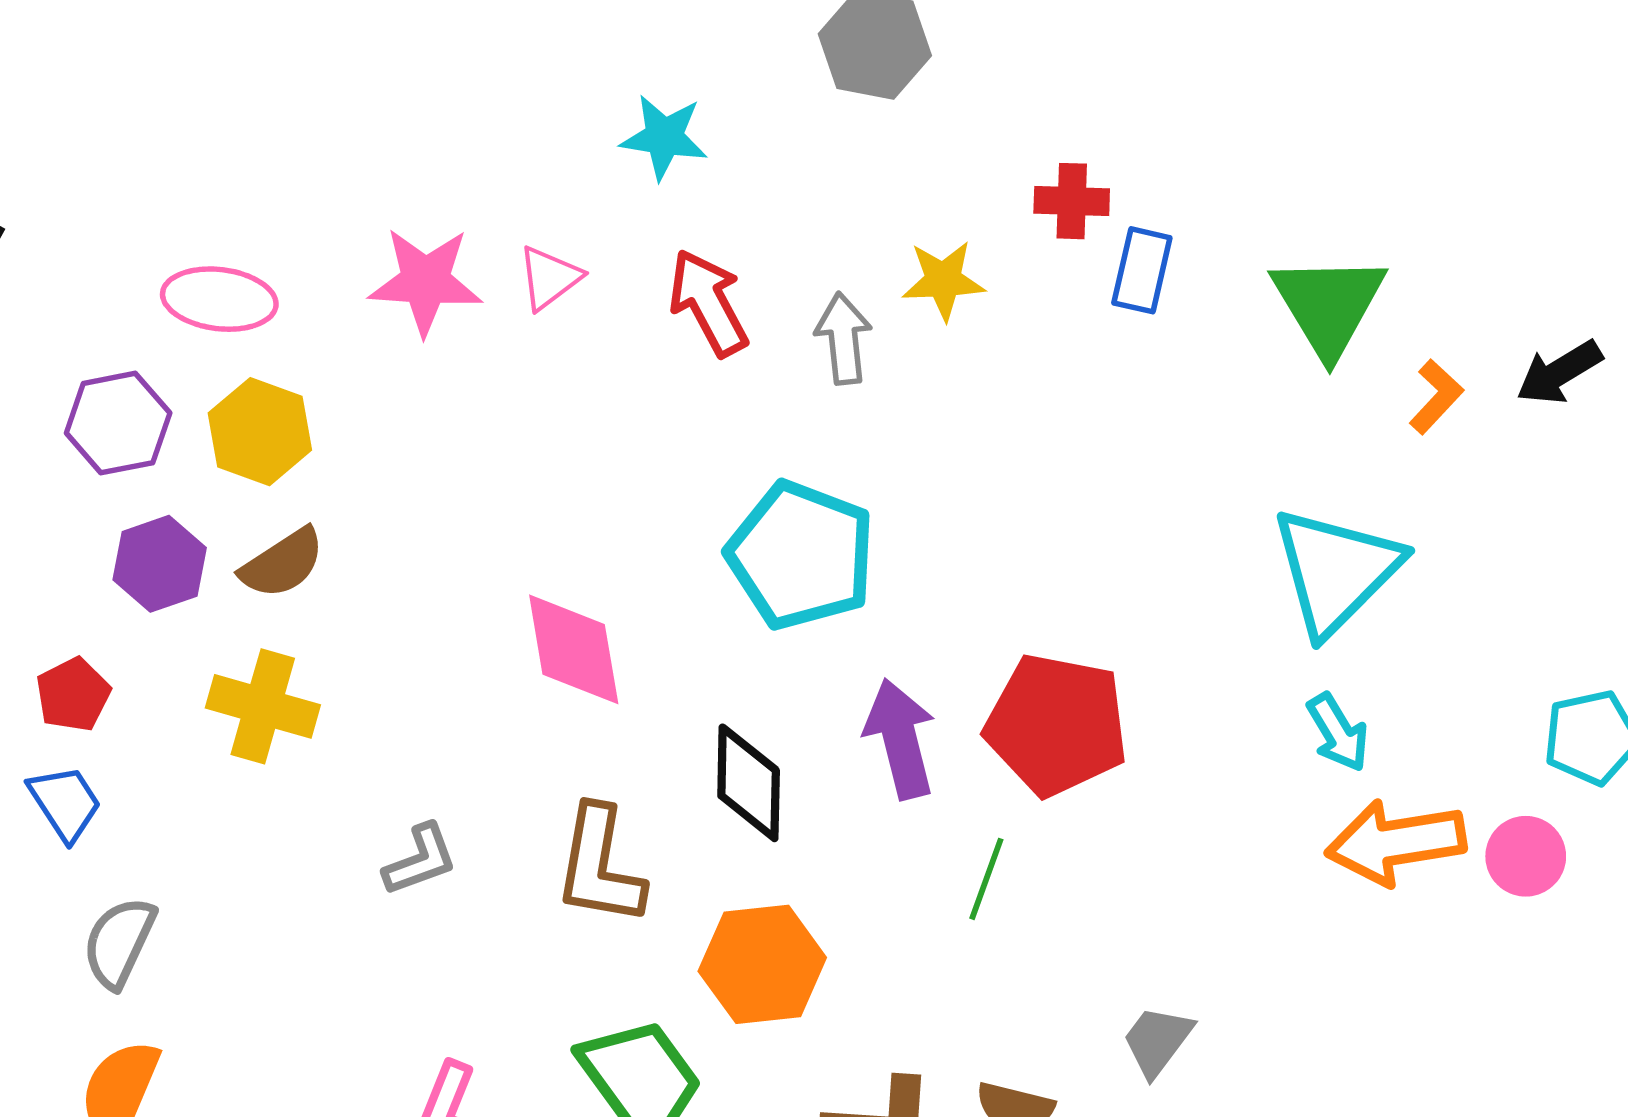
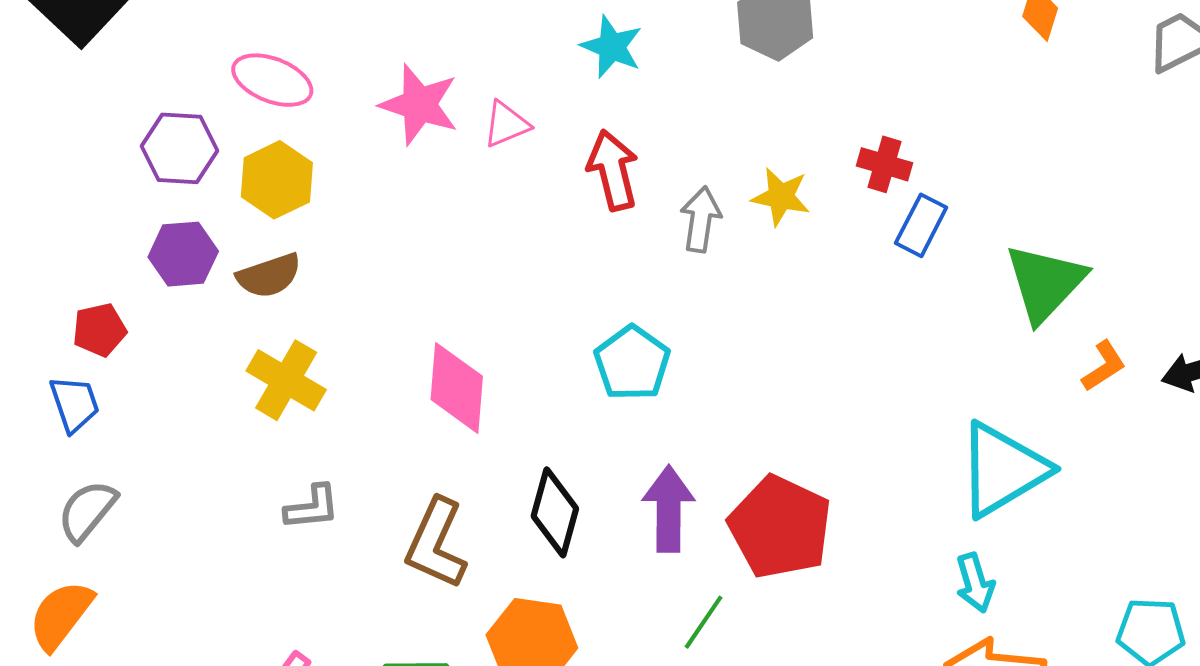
cyan pentagon: (801, 555) -> (632, 363), size x0.7
yellow cross: (263, 706) -> (286, 380), moved

